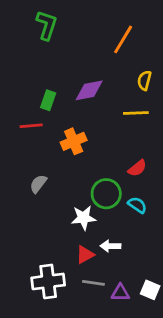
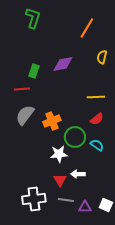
yellow line: (136, 113) -> (96, 97), moved
orange cross: (74, 141) -> (52, 121), moved
gray semicircle: (38, 184) -> (25, 115), moved, size x1.5
red triangle: (85, 255) -> (60, 180), turned -32

